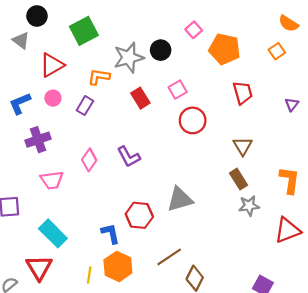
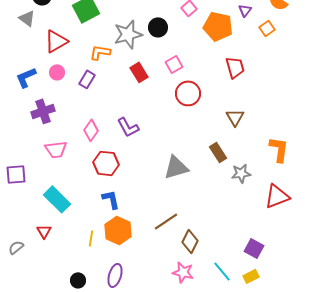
purple triangle: (292, 104) -> (245, 10), moved
brown rectangle: (238, 179) -> (218, 152), moved
red hexagon: (139, 215) -> (106, 163), moved
red triangle: (39, 268) -> (44, 231), size x0.6

